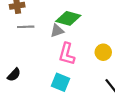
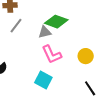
gray line: (26, 27) -> (16, 26), turned -56
pink L-shape: (67, 54) -> (52, 54), turned -45

